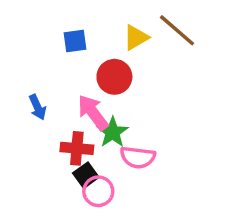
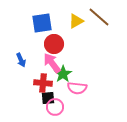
blue square: (75, 41) -> (42, 23), size x1.5
red circle: (114, 77) -> (54, 44), moved
black square: (86, 175) -> (48, 98), turned 32

